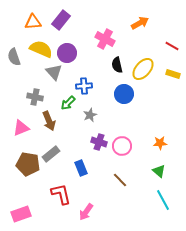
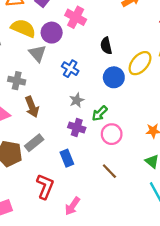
pink cross: (105, 39) -> (76, 17), moved
yellow ellipse: (143, 69) -> (140, 63), moved
blue cross: (84, 86) -> (70, 69), turned 35
green arrow: (68, 103) -> (100, 113), moved
purple cross: (99, 142) -> (77, 128), moved
red L-shape: (61, 194) -> (45, 186), turned 35

